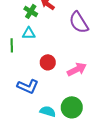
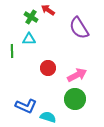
blue L-shape: (28, 86) -> (26, 106), moved
green circle: (72, 107) -> (75, 99), moved

